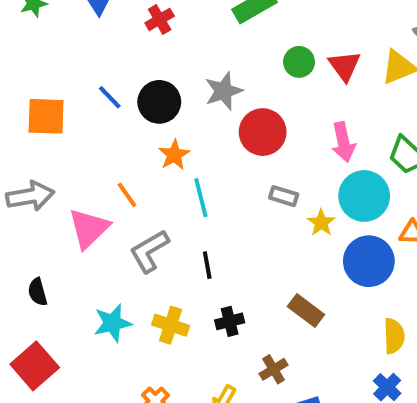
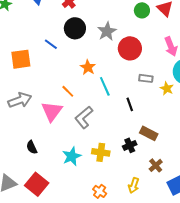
black circle: (159, 102) -> (75, 28), moved
black line: (207, 265) -> (130, 104), moved
brown rectangle: (306, 311) -> (149, 133), moved

